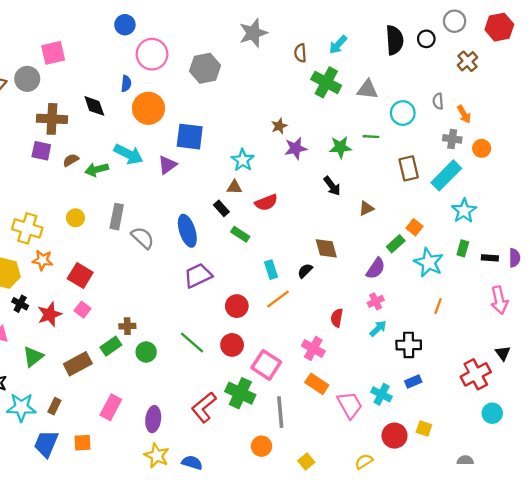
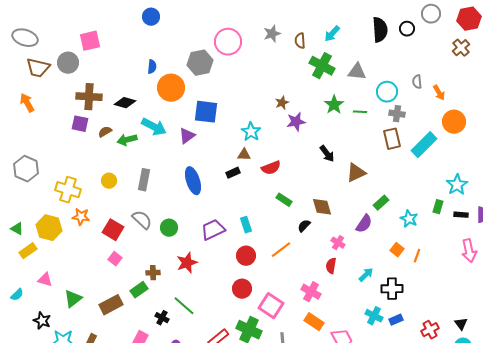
gray star: (253, 33) -> (272, 34), moved, size x0.7
pink circle: (152, 54) -> (228, 42), moved
brown cross: (468, 61) -> (461, 48), moved
gray hexagon: (205, 68) -> (200, 63), moved
black diamond: (94, 106) -> (125, 103), moved, turned -55
gray cross: (452, 139) -> (397, 114), moved
green star: (340, 147) -> (334, 105), moved, turned -30
orange circle: (482, 148) -> (454, 122), size x1.5
black rectangle: (221, 208) -> (233, 173), turned -72
brown triangle: (366, 208) -> (356, 173), size x1.5
cyan star: (464, 211) -> (457, 185), moved
orange square: (415, 227) -> (397, 250), moved
blue ellipse: (187, 231) -> (193, 181), moved
green rectangle: (240, 234) -> (284, 200), moved
gray semicircle: (143, 238) -> (142, 220), moved
cyan star: (429, 263) -> (409, 219), size x0.7
cyan rectangle: (271, 270) -> (246, 225), moved
pink cross: (376, 301) -> (338, 243), moved, turned -32
black cross: (20, 304) -> (162, 318), moved
red star: (50, 314) -> (187, 263), moved
green line: (192, 343) -> (184, 306), moved
green circle: (146, 352) -> (169, 228), moved
black triangle: (503, 353) -> (461, 324), moved
red cross: (476, 374) -> (430, 330), moved, size x0.7
cyan cross: (382, 394) -> (374, 316), moved

